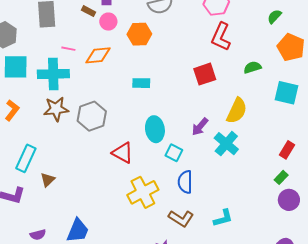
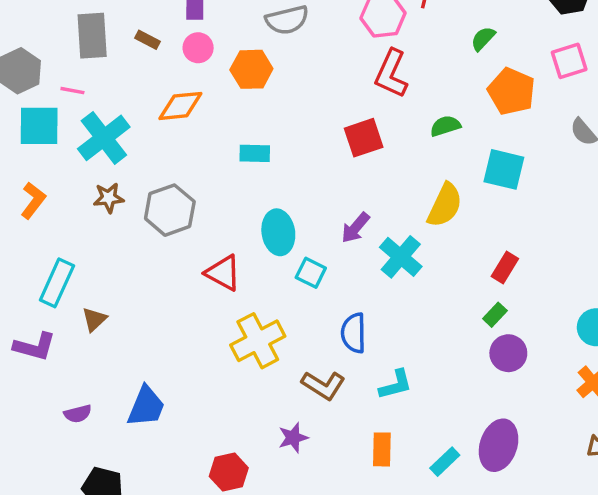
brown rectangle: (88, 11) -> (148, 40), moved
pink line: (68, 49) -> (72, 91), moved
cyan cross: (53, 74) -> (104, 138), turned -36
brown star: (56, 109) -> (109, 198), size x0.7
yellow semicircle: (237, 111) -> (445, 205), moved
blue semicircle: (185, 182) -> (354, 333), moved

